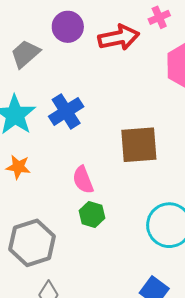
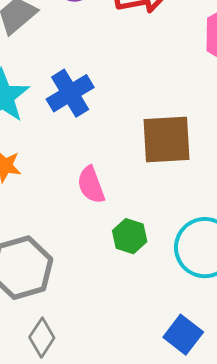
green hexagon: (92, 214) -> (130, 236), moved

